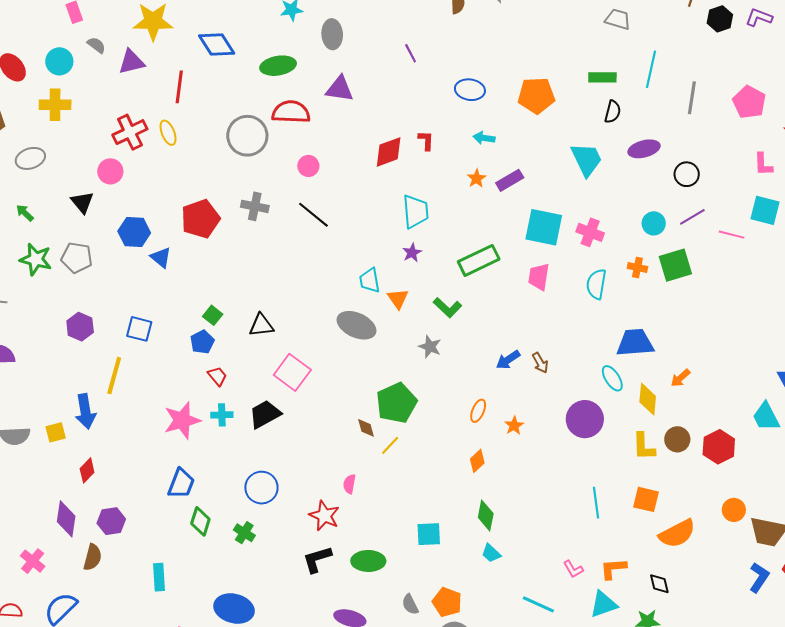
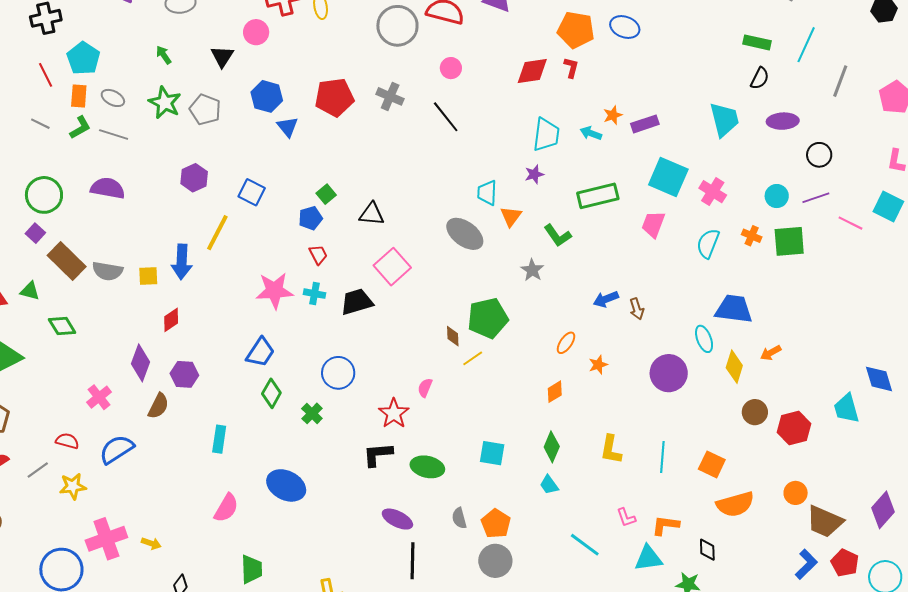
orange pentagon: (536, 96) -> (576, 30), moved
cyan arrow: (484, 138) -> (591, 133), moved
yellow L-shape: (644, 446) -> (611, 450), moved

